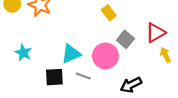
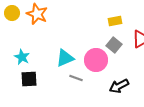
yellow rectangle: (109, 13) -> (115, 21), moved, turned -64
black square: (54, 77) -> (29, 79), moved

